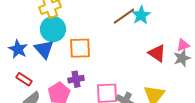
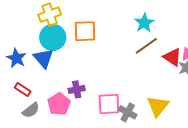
brown line: (124, 16) -> (146, 46), moved
orange square: (80, 48) -> (85, 31), moved
red triangle: (157, 53) -> (172, 57), moved

